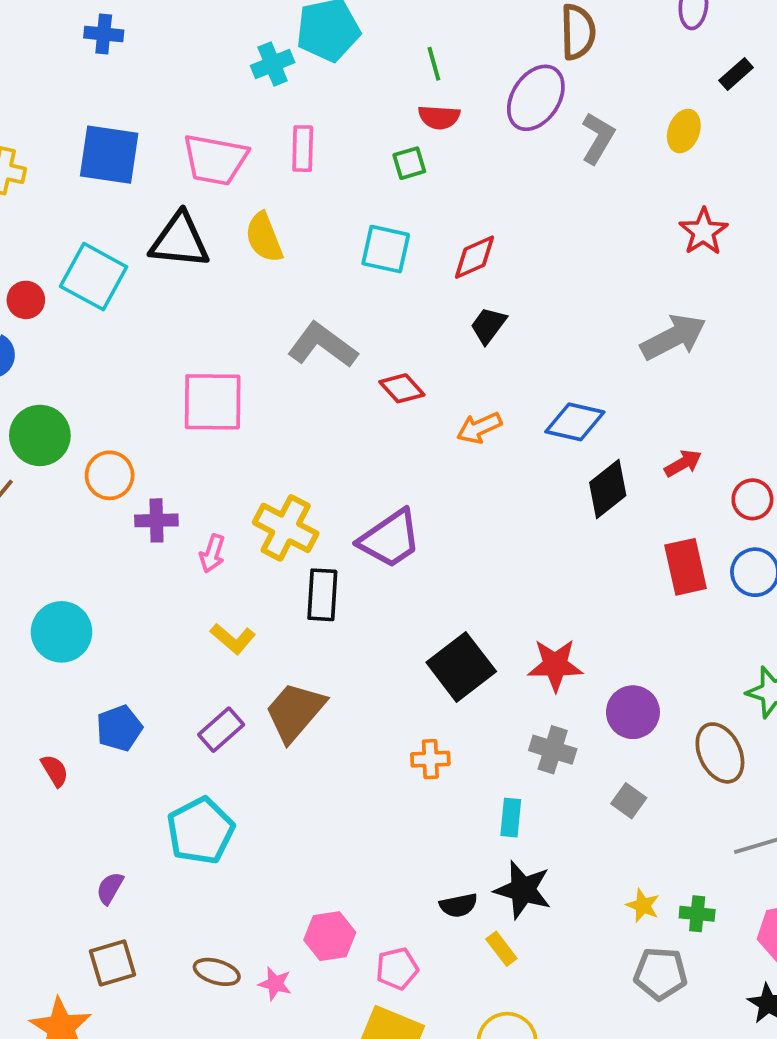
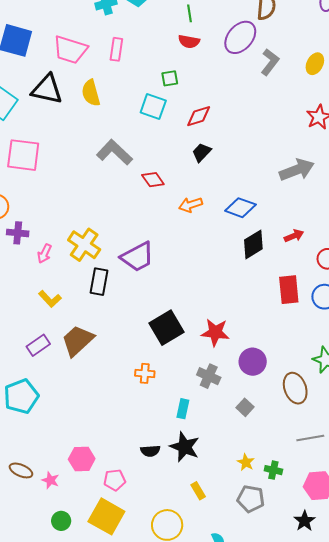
green square: (409, 163) -> (170, 78), moved
pink square: (213, 402) -> (23, 155), moved
yellow rectangle: (501, 949) -> (198, 491), moved

